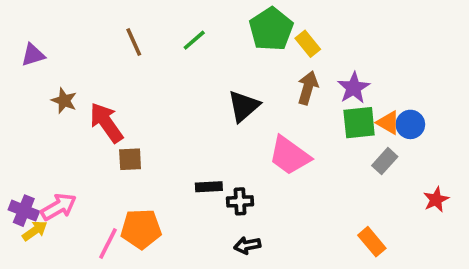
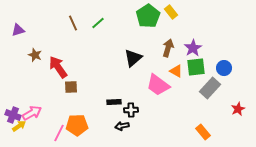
green line: (194, 40) -> (98, 23), moved
yellow rectangle: (308, 44) -> (171, 12), moved
orange triangle: (388, 123) -> (176, 71), moved
gray rectangle: (385, 161) -> (210, 88), size x1.5
black arrow: (247, 245) -> (122, 126), moved

